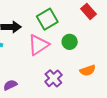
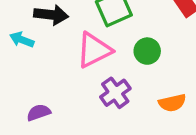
purple cross: (53, 78) -> (115, 93), moved

